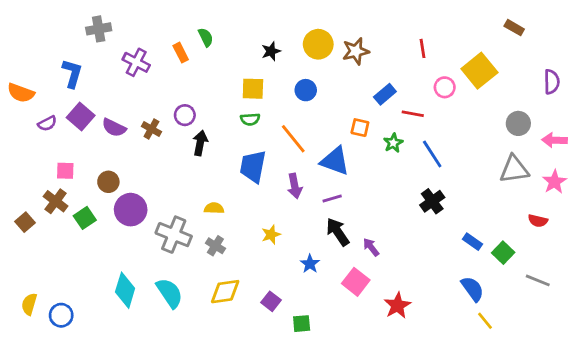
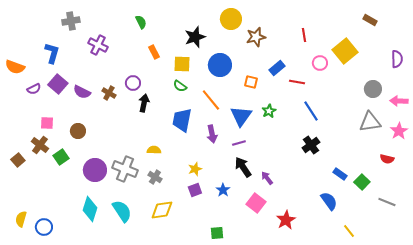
green semicircle: (206, 37) -> (141, 22), moved
yellow circle: (318, 44) -> (231, 19), moved
black star: (271, 51) -> (195, 37), size x1.5
orange rectangle: (181, 53) -> (154, 52), moved
blue circle: (306, 90) -> (220, 65), size x1.5
green semicircle: (250, 119) -> (180, 86), turned 40
orange square: (360, 128) -> (251, 82), moved
green star: (393, 143) -> (269, 111), moved
blue triangle: (335, 161) -> (241, 116), turned 45
purple circle: (131, 210) -> (95, 170), moved
blue semicircle: (472, 289) -> (329, 201), moved
purple square: (271, 301) -> (195, 190), moved, turned 32

